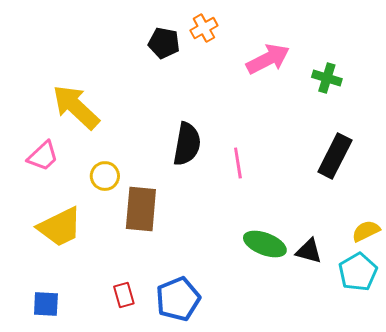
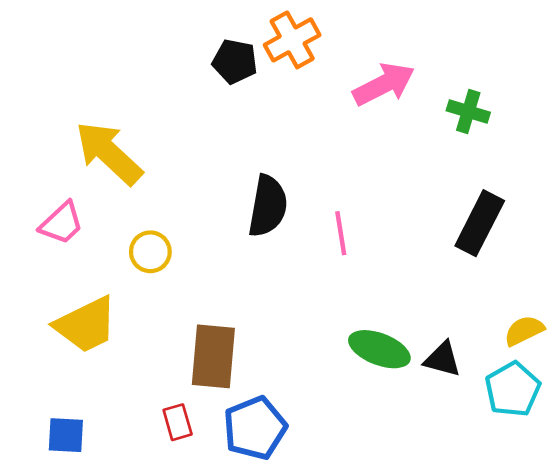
orange cross: (204, 28) -> (292, 40), size x1.4
brown rectangle: (141, 209) -> (213, 356), moved

